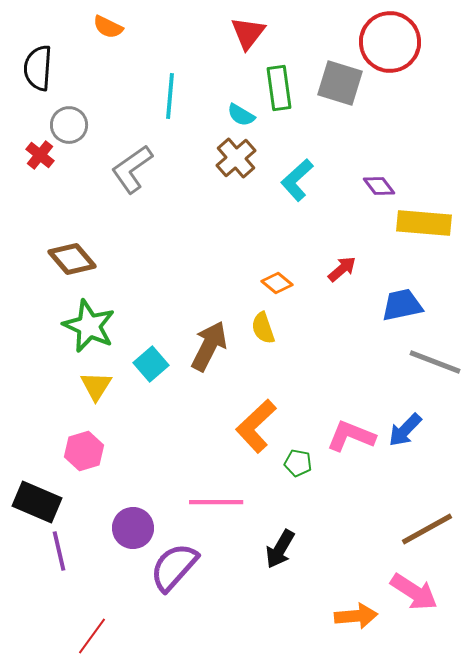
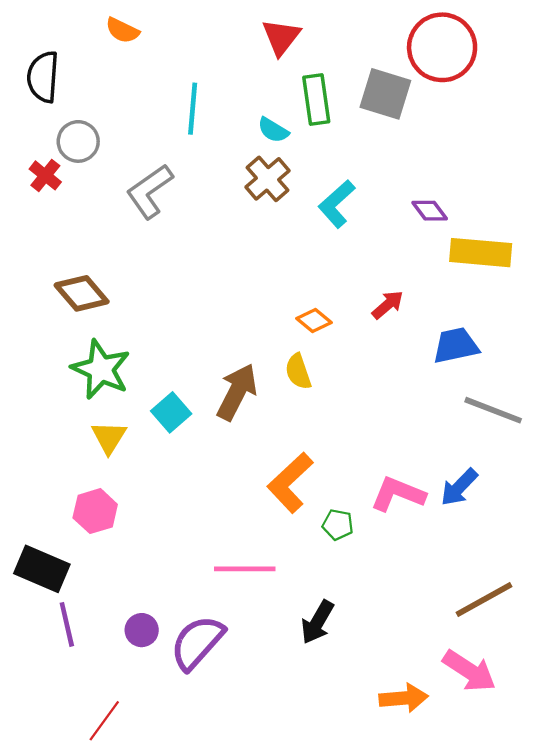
purple circle: (133, 528) -> (142, 630), moved, size x0.7

